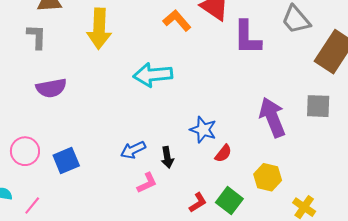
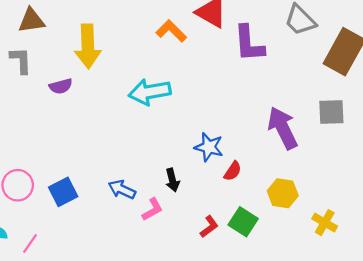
purple semicircle: (51, 88) -> (61, 86), moved, size x0.7
blue arrow: (133, 150) -> (122, 189), moved, turned 55

